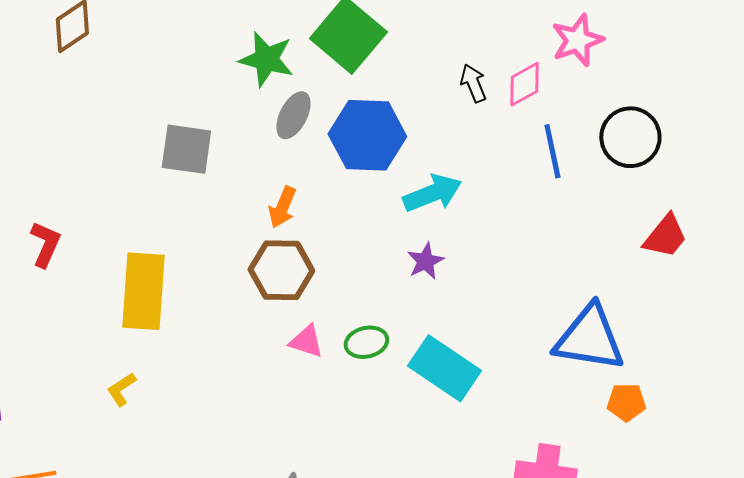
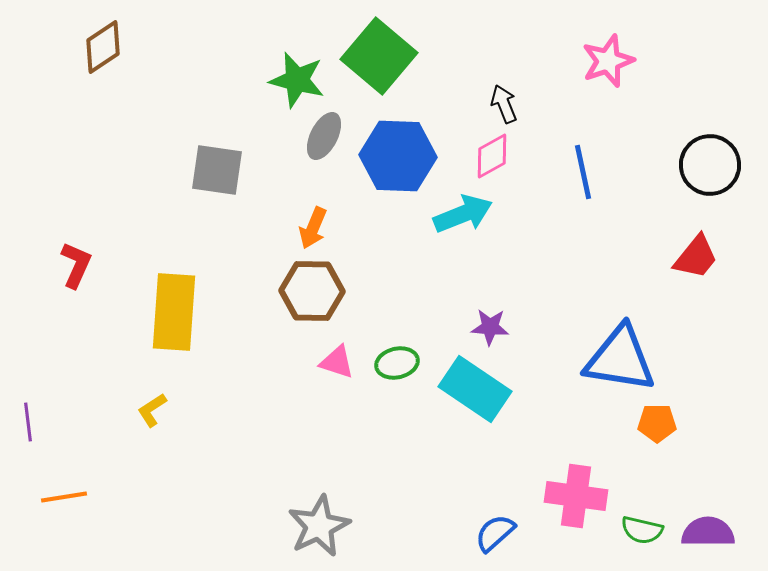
pink diamond: (524, 84) -> (492, 156), moved
black circle: (630, 137) -> (710, 165), moved
purple star: (425, 261) -> (490, 327), moved, turned 30

